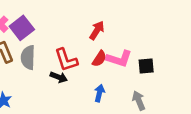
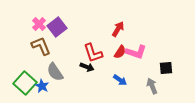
gray semicircle: (28, 57) -> (55, 72), moved, turned -36
black square: (146, 66) -> (166, 68), moved
blue arrow: (99, 93) -> (120, 80), turned 112

